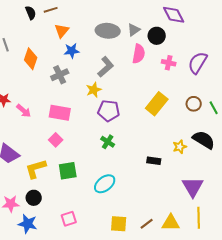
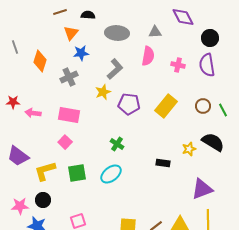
black semicircle: (31, 13) -> (88, 15), moved, turned -64
gray triangle: (134, 30) -> (155, 32), moved, turned 32
black circle: (157, 36) -> (210, 38), moved
purple semicircle: (198, 63) -> (207, 65), turned -40
pink arrow: (24, 111) -> (33, 113), turned 147
purple pentagon: (109, 111) -> (129, 104), moved
cyan ellipse: (105, 184) -> (111, 174), moved
purple triangle: (193, 187) -> (202, 189), turned 40

